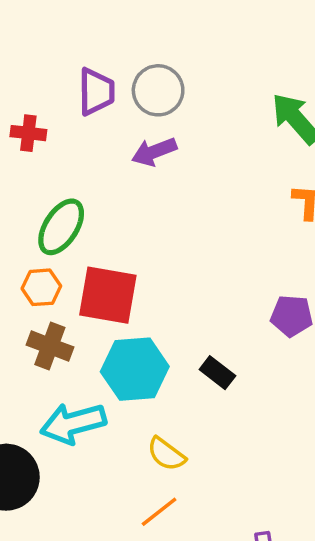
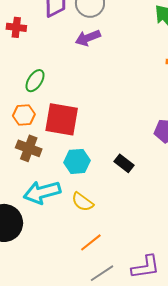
green ellipse: (61, 227) -> (35, 81), size x0.7
cyan hexagon: (135, 369) -> (77, 161), size x0.7
yellow semicircle: (166, 454) -> (82, 202), moved

